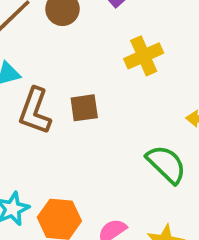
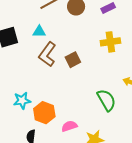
brown square: (84, 108) -> (73, 60), turned -35

